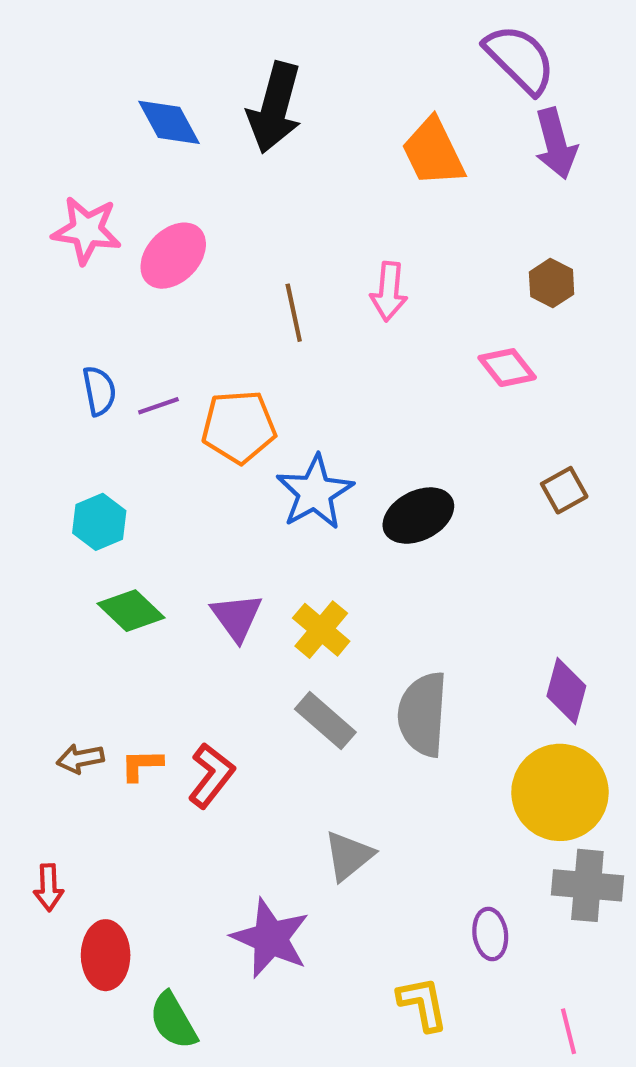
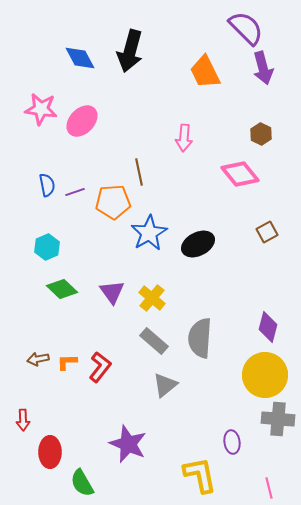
brown line: (294, 313) -> (139, 172), moved
pink diamond: (507, 368) -> (240, 174), size x1.4
gray triangle: (349, 856) -> (165, 385), moved
yellow L-shape: (423, 1004) -> (200, 475), size x1.4

